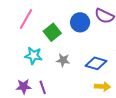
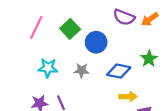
blue circle: (80, 22) -> (96, 42), moved
green square: (52, 32) -> (70, 29), moved

